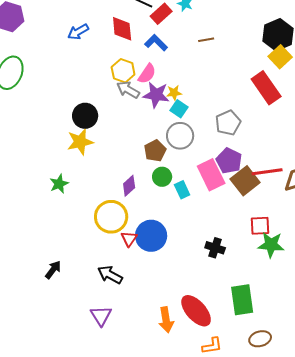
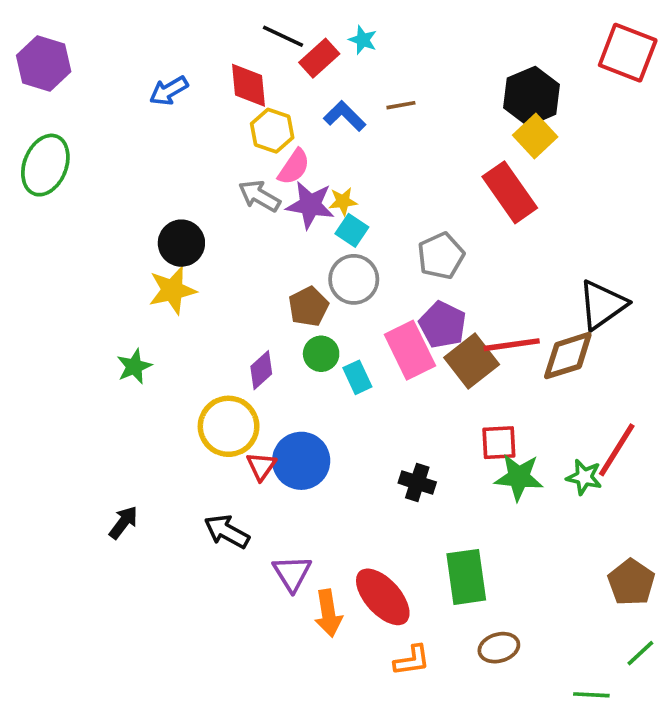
blue L-shape: (156, 43) -> (345, 116), moved
yellow hexagon: (123, 71) -> (272, 131), moved
purple triangle: (101, 316) -> (292, 573), moved

